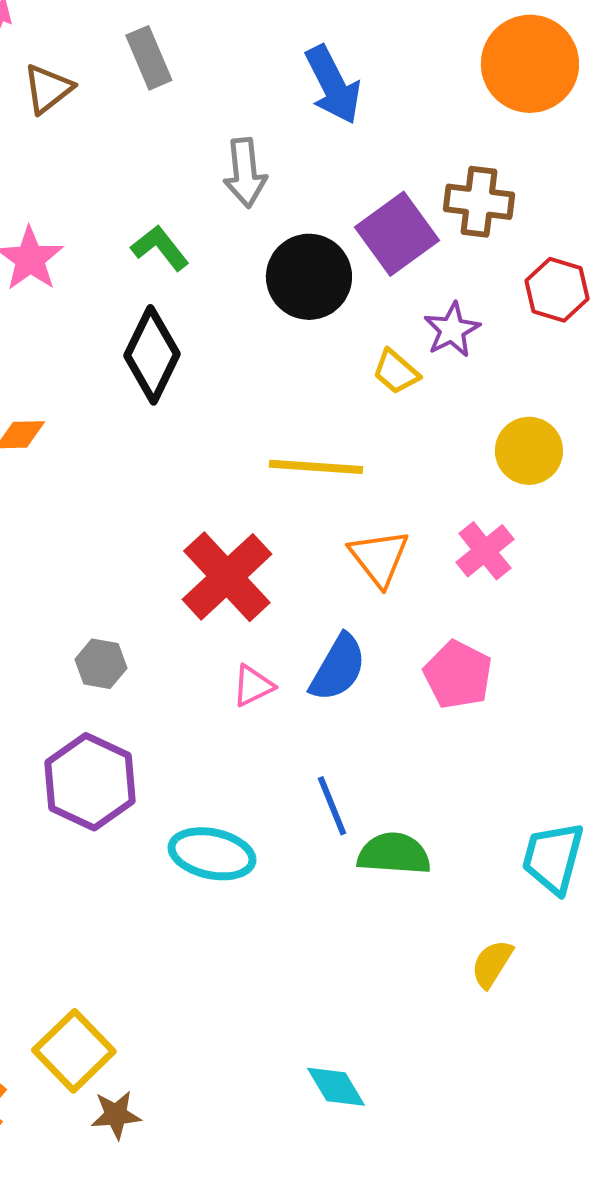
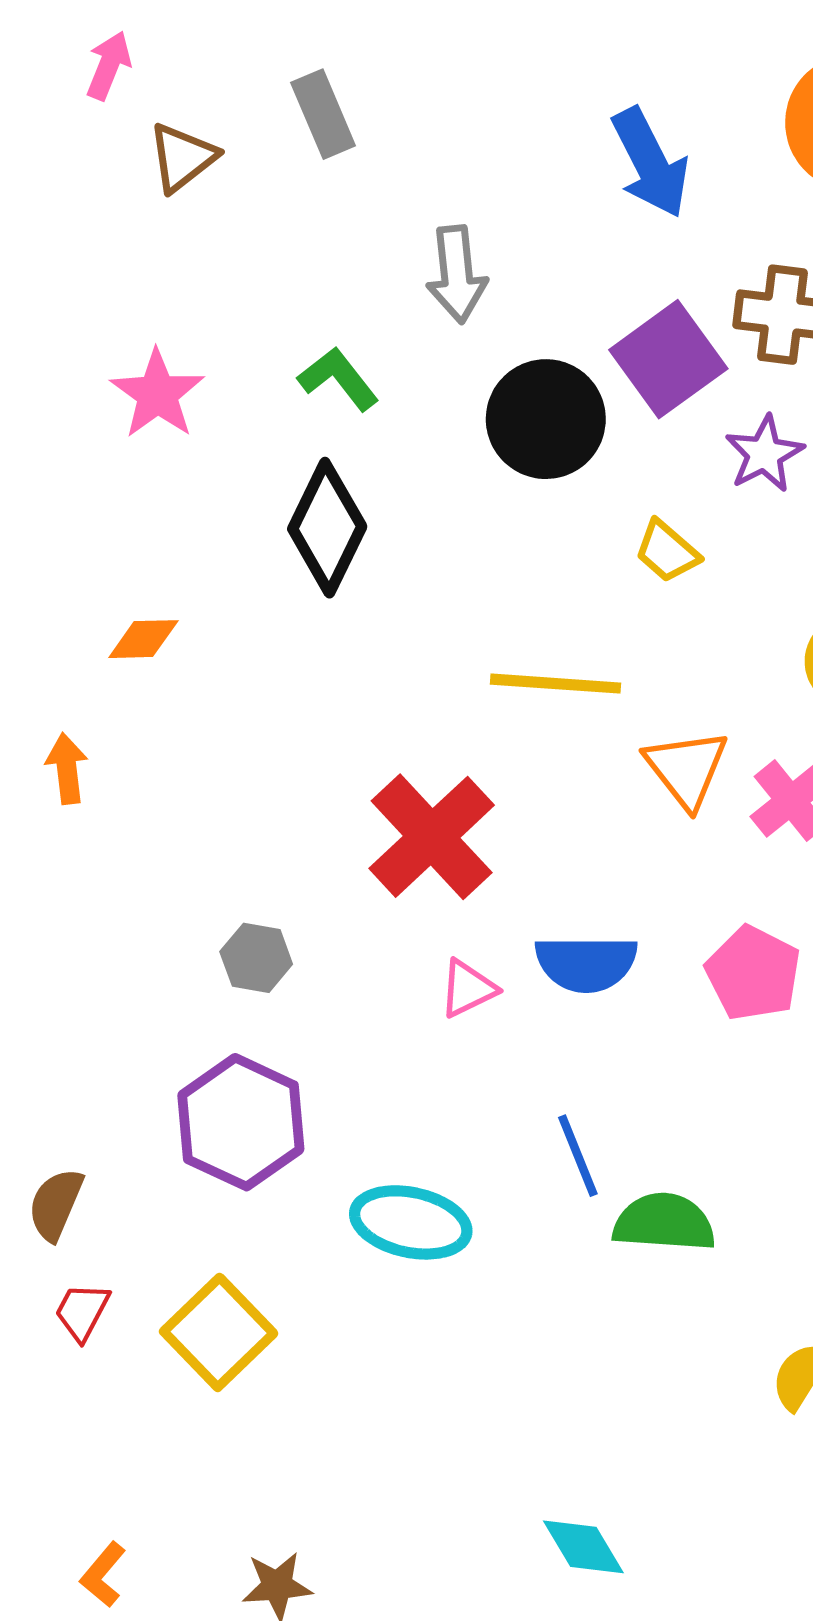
blue arrow: (333, 85) -> (650, 163), moved
purple star: (452, 330) -> (764, 454), moved
orange triangle: (379, 558) -> (686, 769), moved
blue semicircle: (338, 668) -> (586, 963), turned 60
yellow square: (74, 1051) -> (219, 1332), moved

